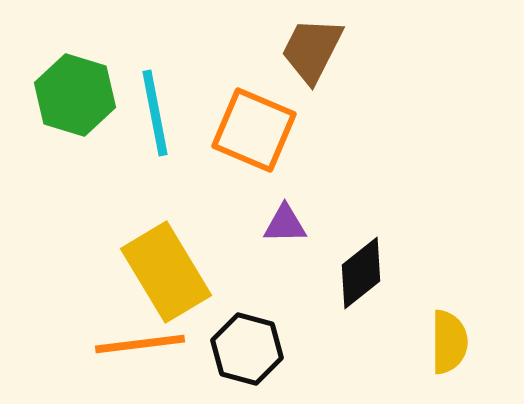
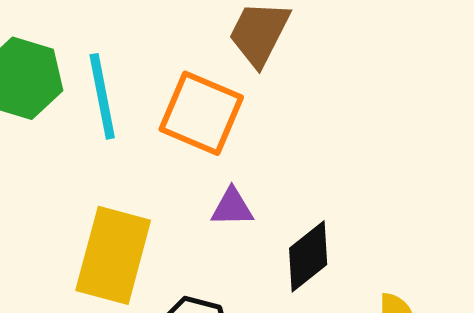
yellow rectangle: (166, 272) -> (113, 255), turned 46

